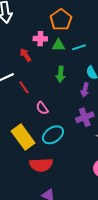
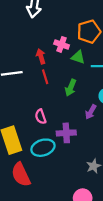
red line: (24, 87) -> (45, 77), moved
purple cross: (85, 117) -> (66, 133), moved
red semicircle: (41, 165) -> (21, 175), turned 50

